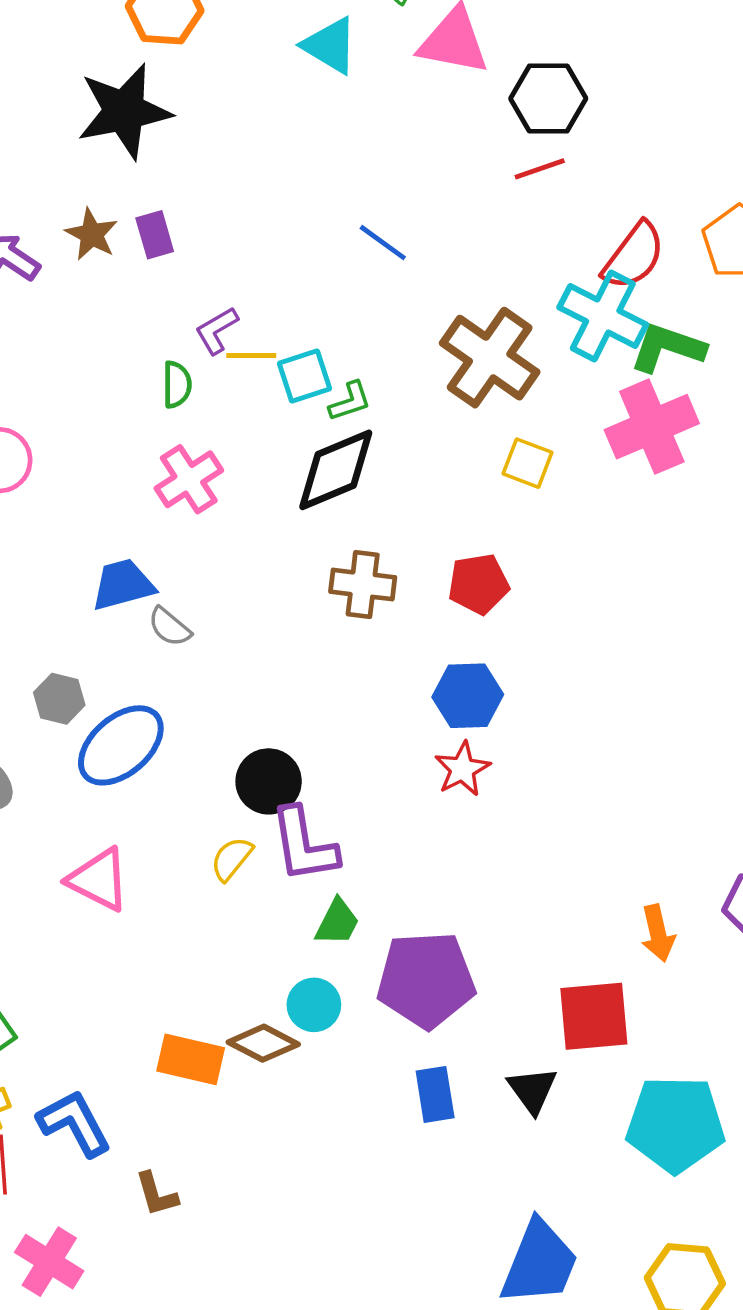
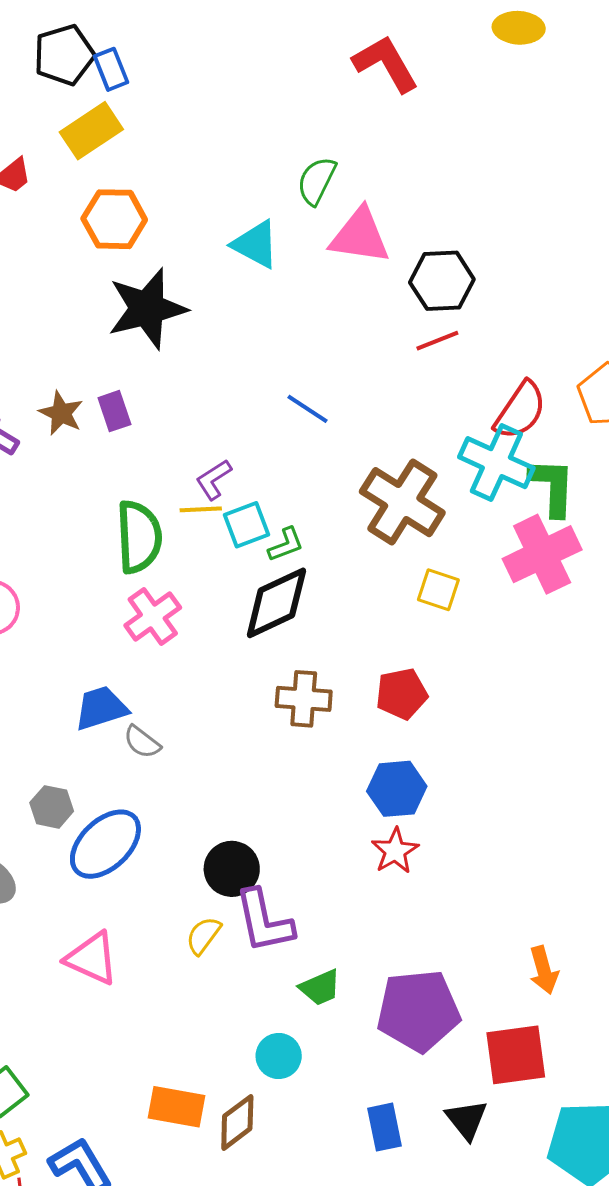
black star: (124, 111) -> (147, 309), moved
purple L-shape: (217, 330) -> (214, 480), moved
green L-shape: (668, 348) -> (552, 487), turned 76
green semicircle: (177, 385) -> (139, 537), size x1.8
green trapezoid: (337, 922) -> (320, 988), moved, turned 42
orange arrow: (658, 933) -> (544, 970), moved
purple pentagon: (426, 980) -> (418, 1011), moved
brown diamond: (263, 1043) -> (237, 1122), moved, turned -62

